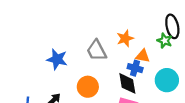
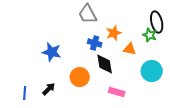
gray trapezoid: (97, 50) -> (88, 14), moved
blue cross: (135, 68) -> (95, 43), moved
black diamond: (127, 83) -> (105, 64), moved

